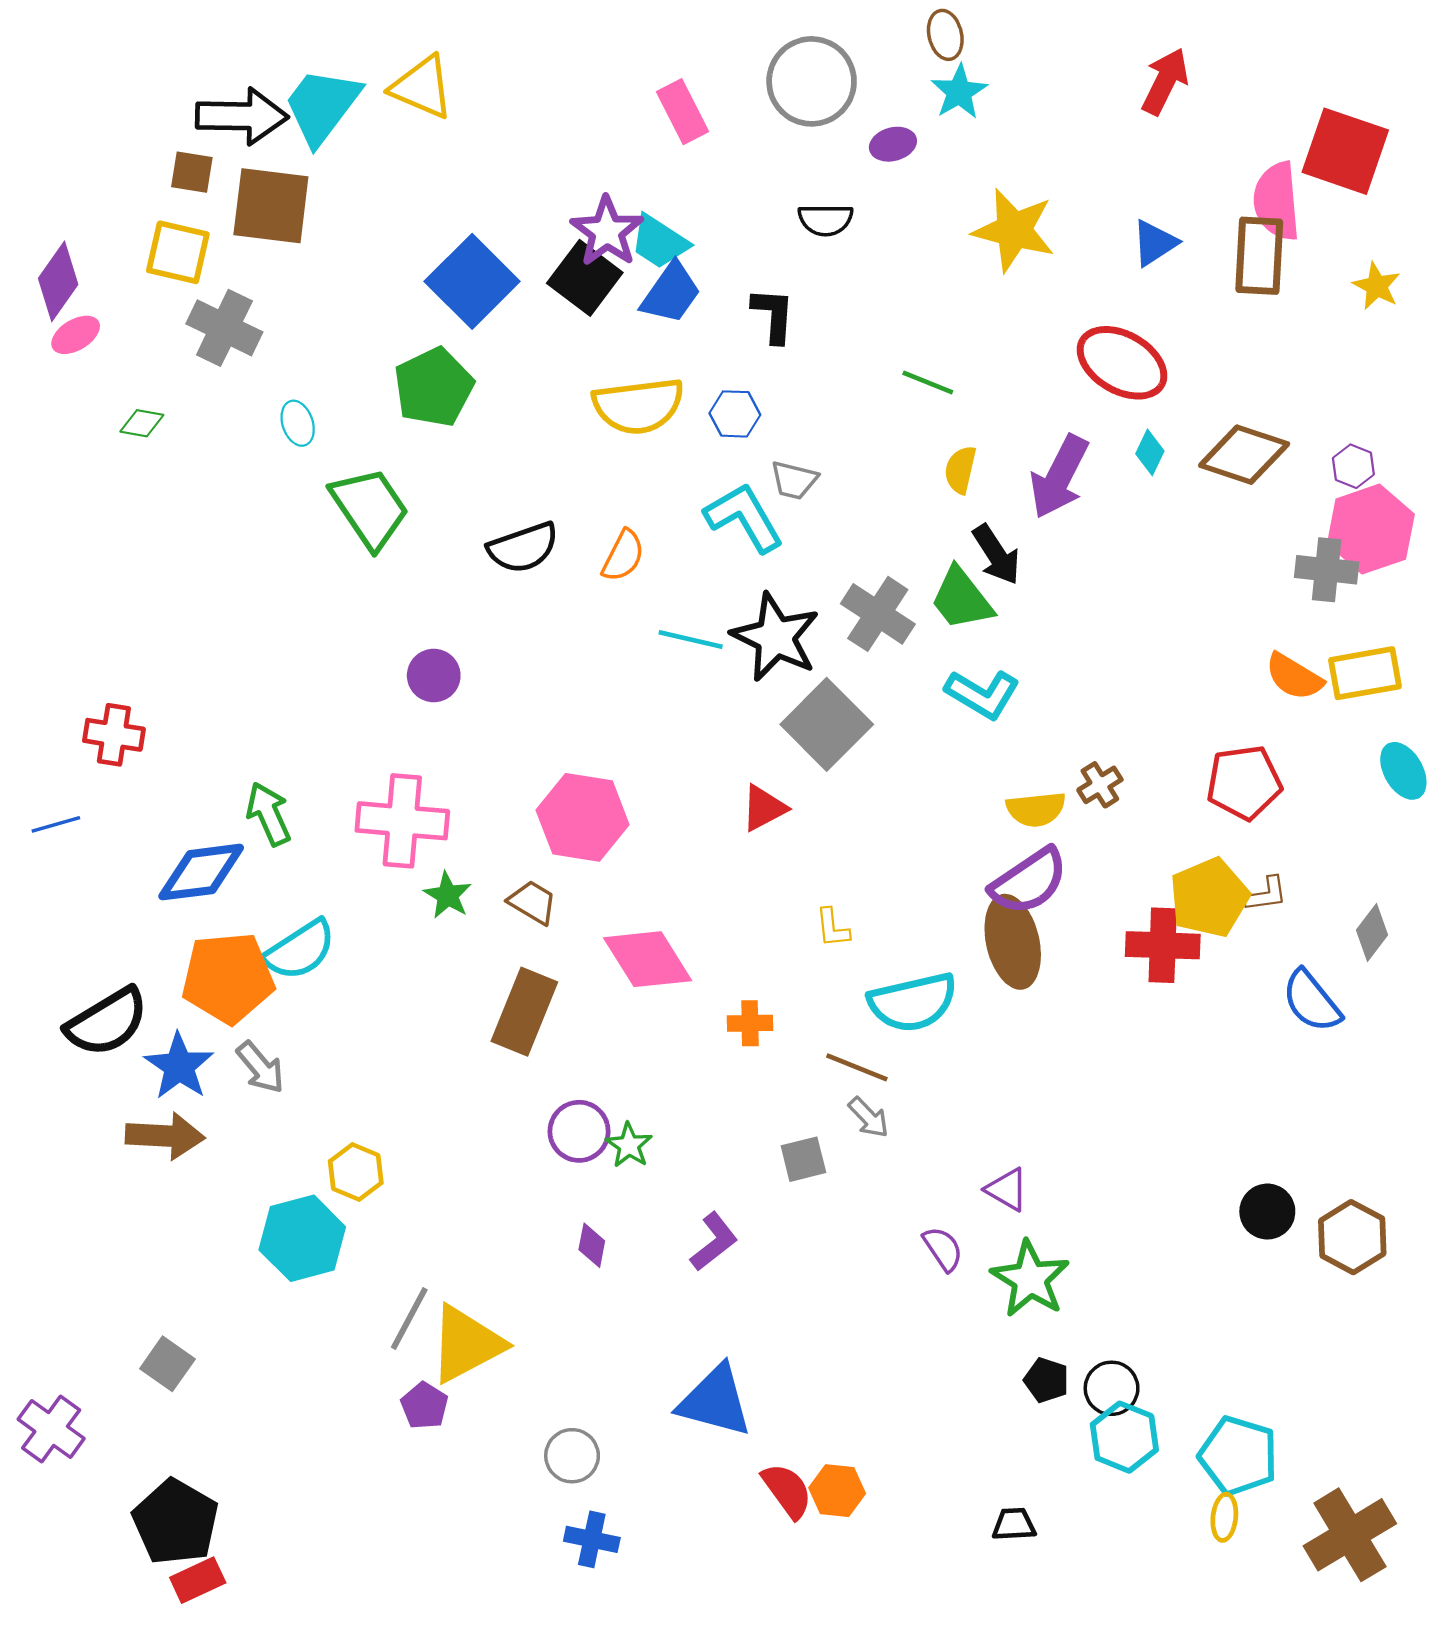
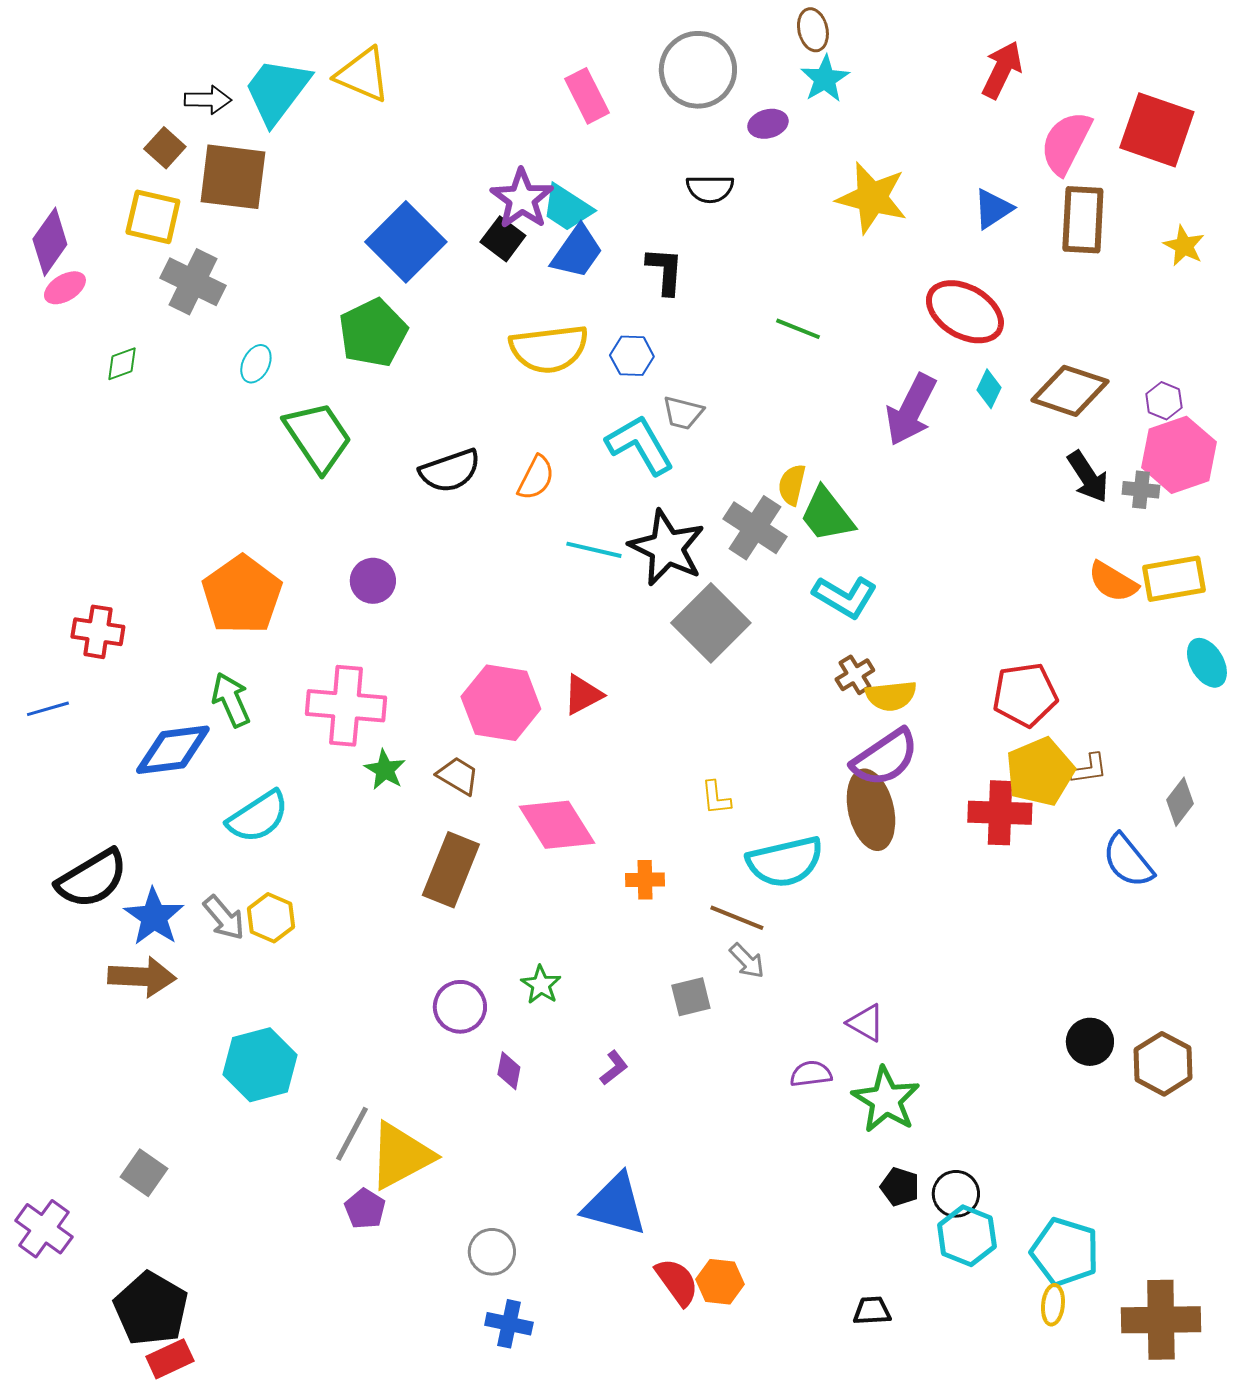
black arrow: (242, 116) -> (208, 100), size x0.6
brown square: (192, 172) -> (165, 148), turned 33
pink semicircle: (1277, 201) -> (1066, 143), moved, turned 32
black square: (585, 278) -> (503, 239), size x0.7
green diamond: (142, 423) -> (122, 364), turned -30
cyan ellipse: (298, 423) -> (256, 364), turned 45
yellow semicircle: (960, 470) -> (792, 485), moved
black arrow: (996, 555) -> (1088, 477), moved
gray cross: (1327, 570) -> (1141, 490), size x0.7
red pentagon: (1244, 783) -> (1025, 695), moved
brown cross: (1100, 785) -> (855, 675), moved
red triangle: (764, 808) -> (583, 695), moved
orange pentagon: (228, 978) -> (242, 595), moved, turned -30
purple circle: (579, 1131) -> (460, 1007), moved
yellow hexagon: (356, 1172) -> (271, 918), moved
purple L-shape: (714, 1242) -> (614, 1068), size x0.7
purple semicircle: (943, 1249) -> (811, 1074), turned -63
brown cross: (1350, 1535) -> (1161, 1320), turned 30

